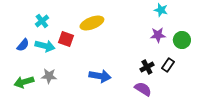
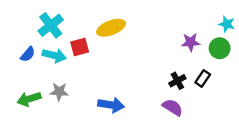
cyan star: (161, 10) -> (227, 24), moved
cyan cross: (42, 21) -> (51, 25), size x1.5
red square: (66, 39) -> (80, 47), turned -35
blue arrow: (100, 76) -> (111, 105), moved

